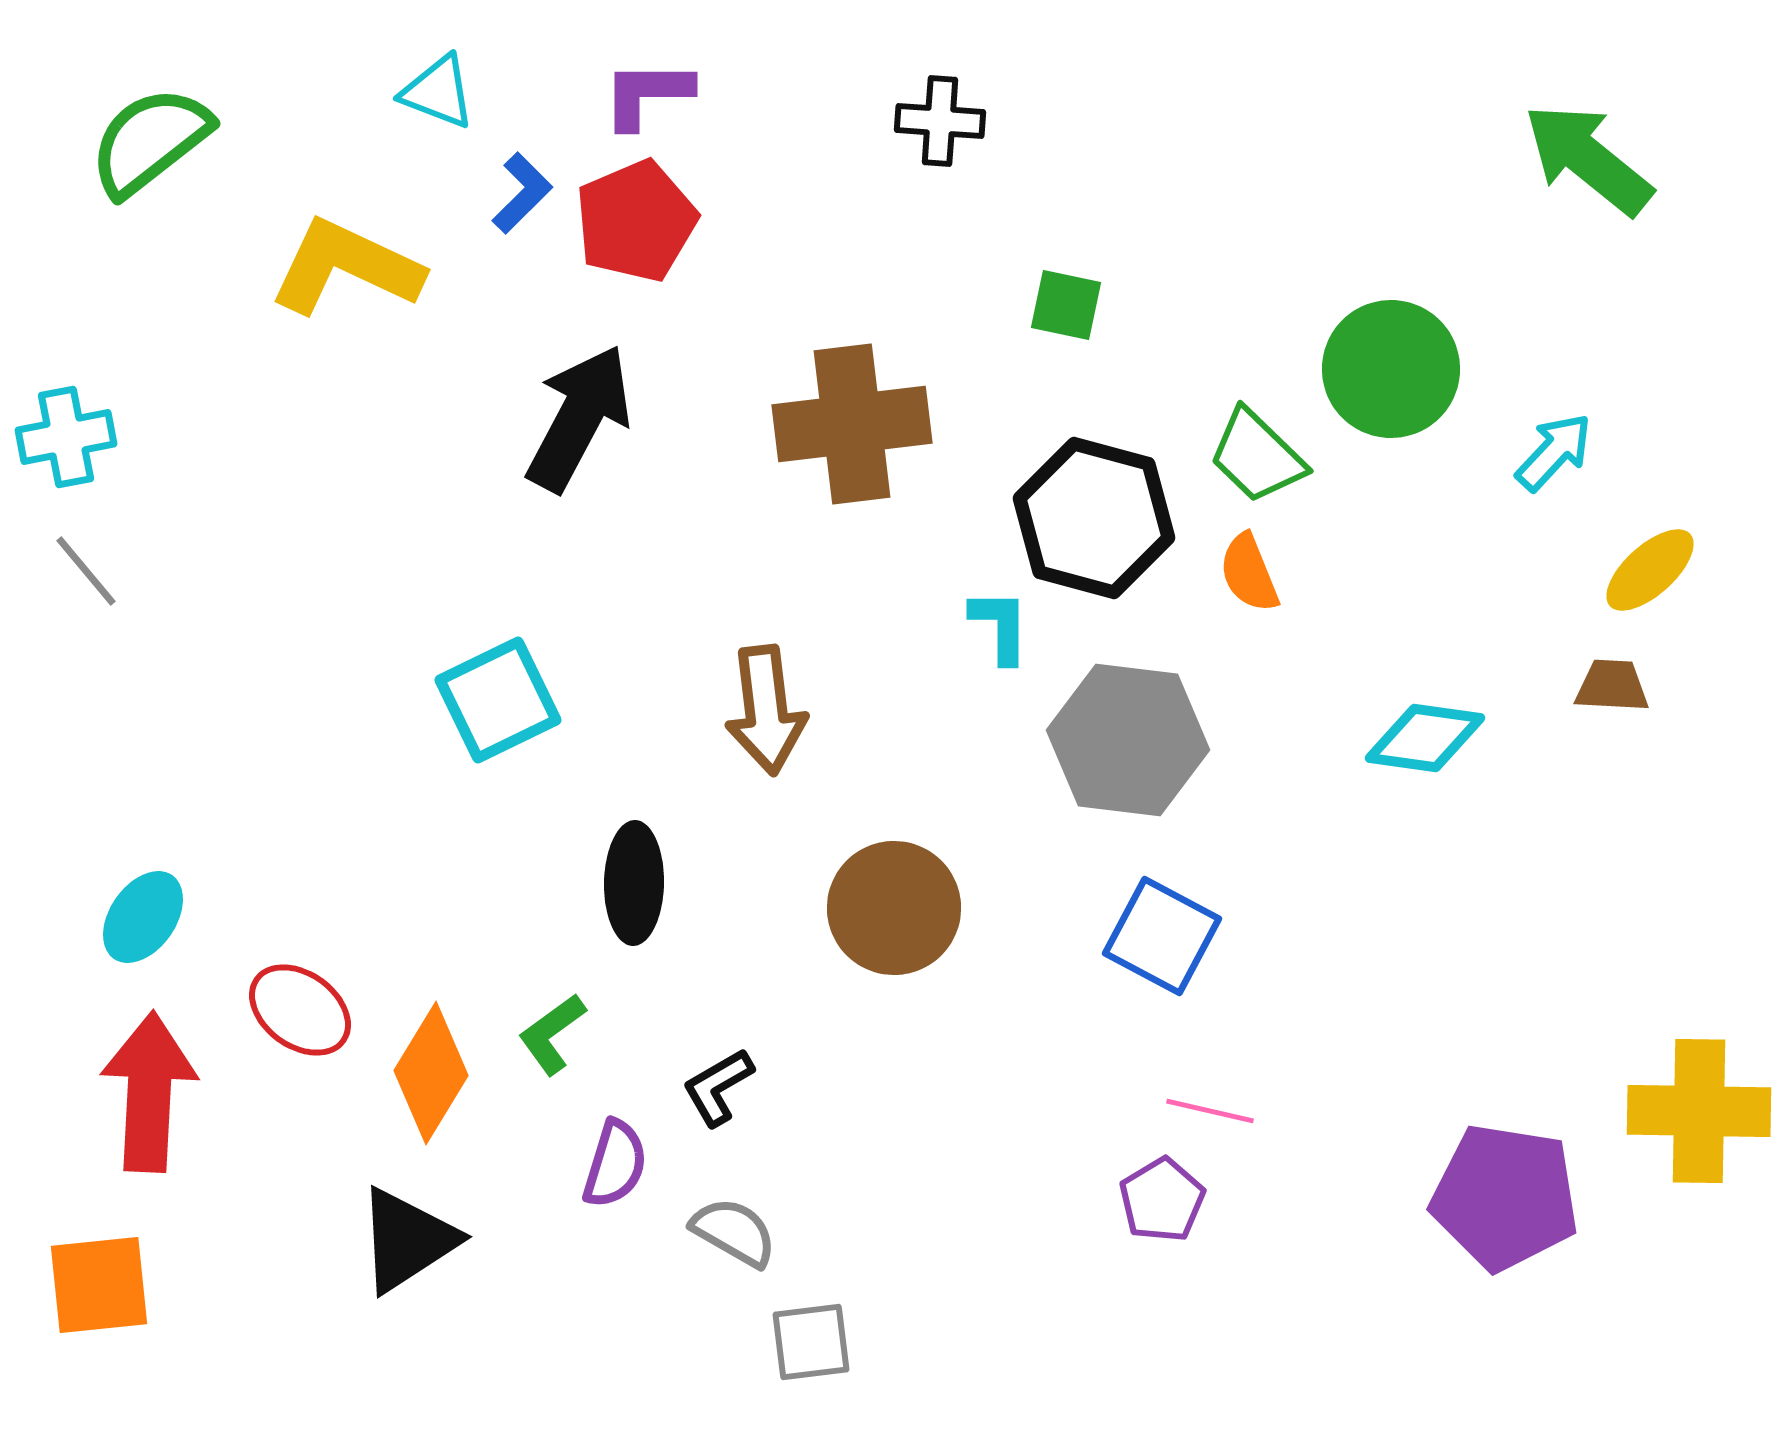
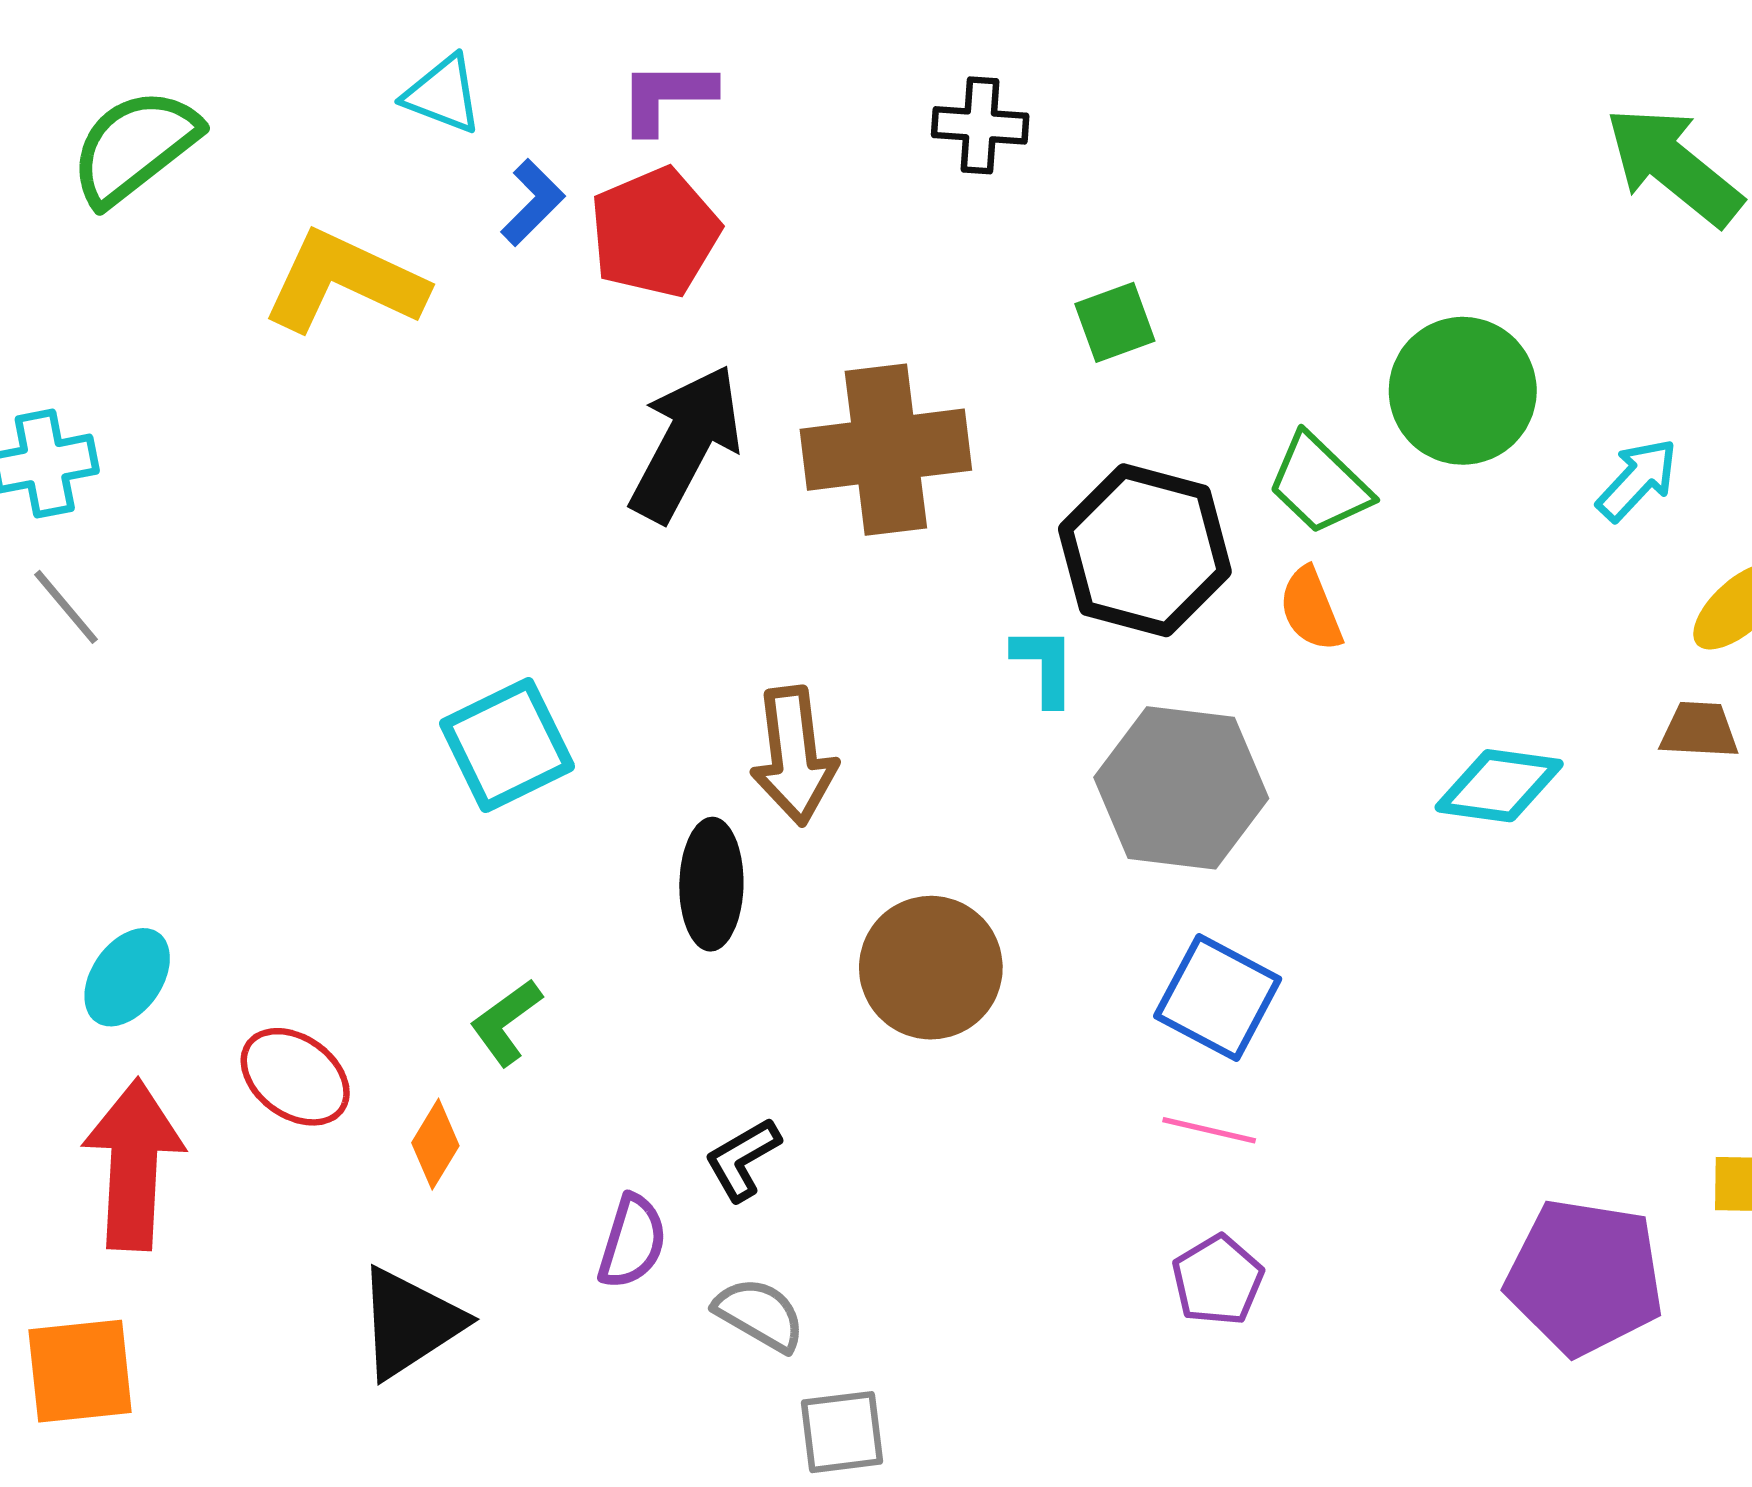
green square: (1066, 305) -> (1115, 322), turned -32
black arrow: (579, 418) -> (686, 443), moved
black ellipse: (634, 883) -> (711, 884), moved
green L-shape: (552, 1034) -> (506, 1022), moved
orange diamond: (431, 1073) -> (435, 1144), size x0.6
pink line: (1210, 1111) -> (1209, 1130), moved

